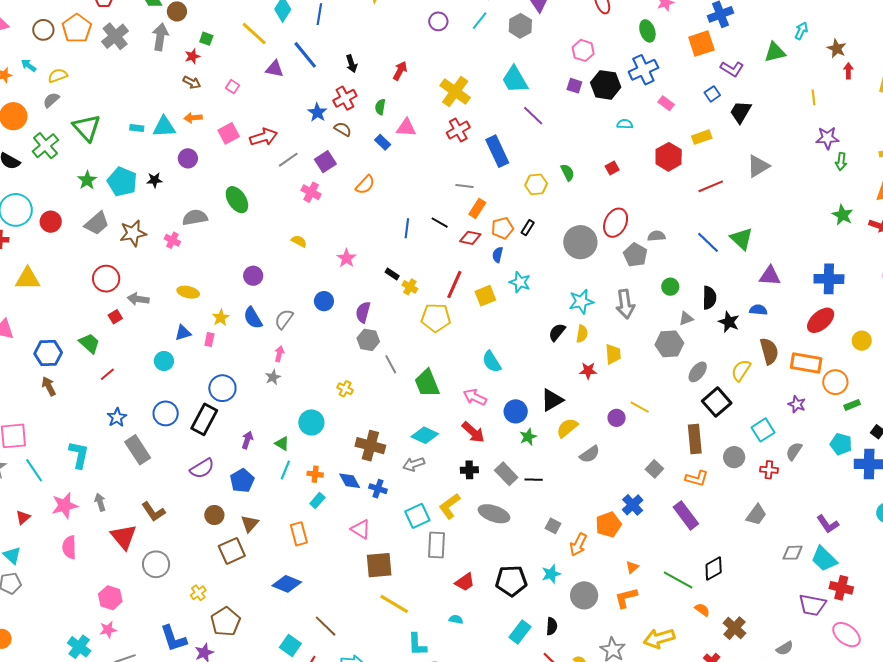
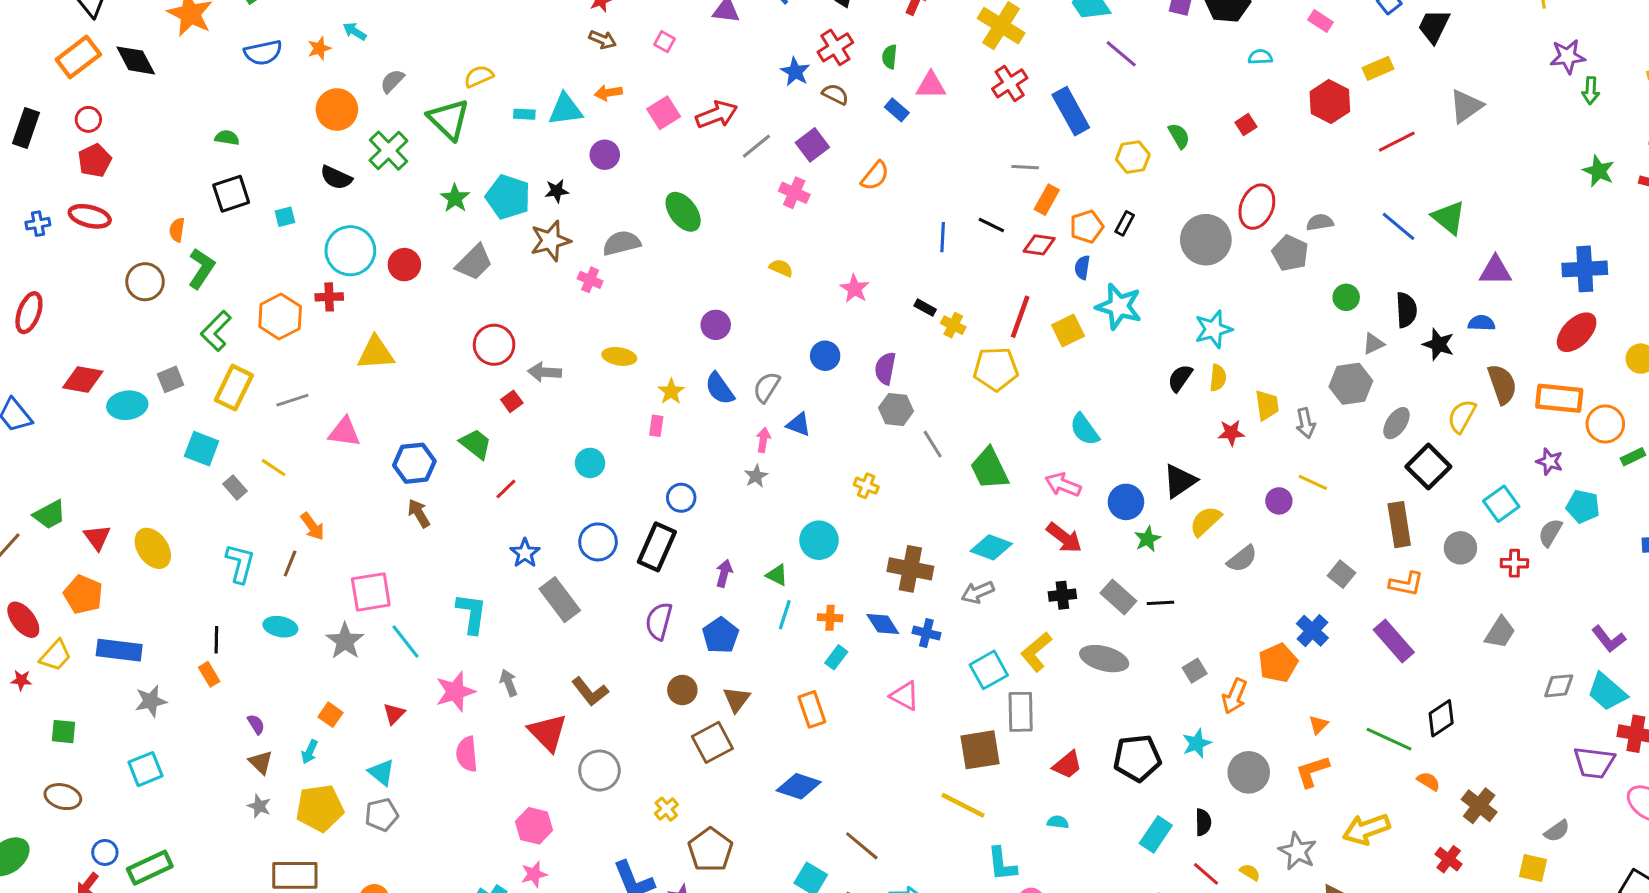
yellow semicircle: (58, 76) -> (479, 76), moved
brown star: (133, 233) -> (550, 241), moved
cyan star: (520, 282) -> (1119, 306), size x1.4
gray arrow: (625, 304) -> (1306, 423), moved, size x0.7
blue triangle: (183, 333) -> (799, 424), moved, turned 42
blue circle: (222, 388) -> (681, 498), size x0.7
cyan pentagon: (841, 444) -> (1583, 506), moved
purple semicircle: (202, 468) -> (659, 621), turned 140
gray square: (553, 526) -> (1195, 671), turned 35
brown square: (379, 565) -> (980, 750), moved

